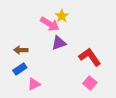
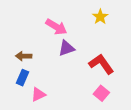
yellow star: (62, 16) -> (100, 17), moved
blue rectangle: (20, 69) -> (23, 78), turned -32

